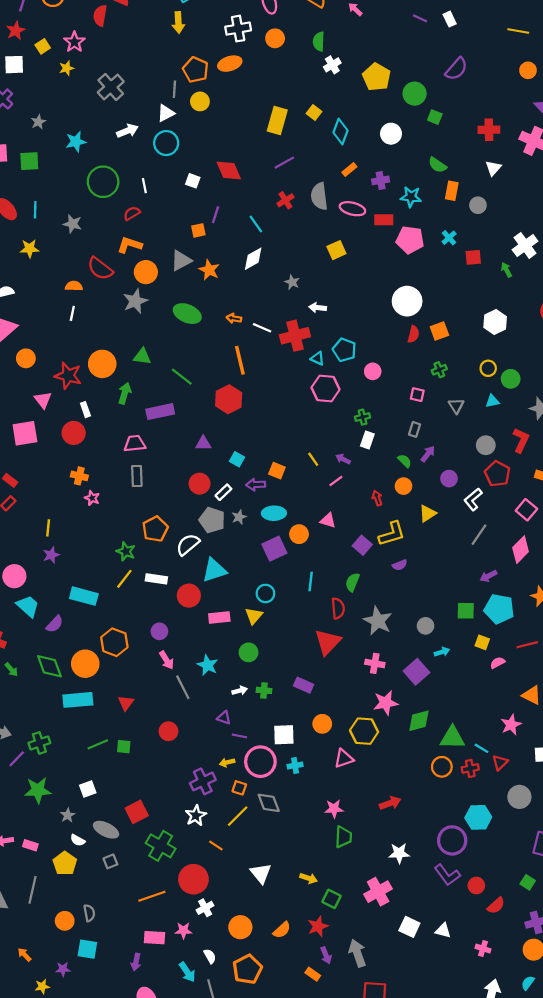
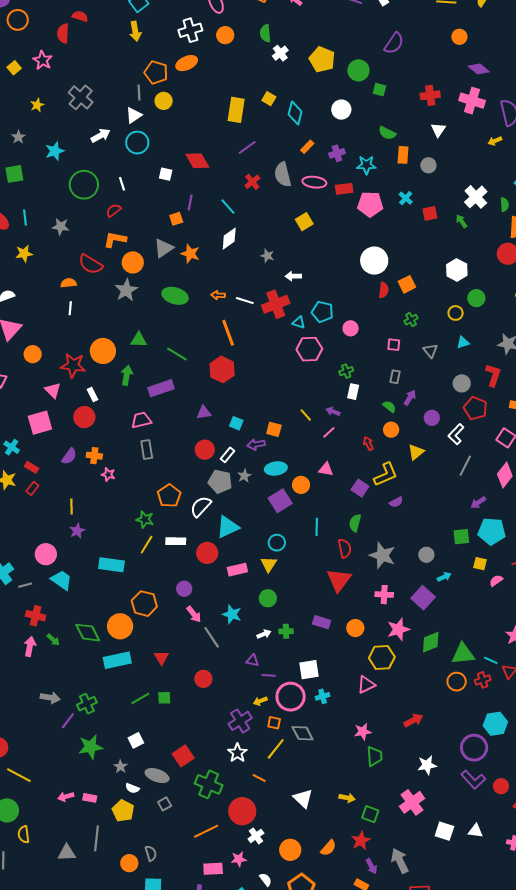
yellow star: (67, 68) -> (37, 105), moved
green circle: (511, 379) -> (476, 298), moved
purple semicircle: (55, 624) -> (69, 456), moved
orange circle: (322, 724) -> (355, 628), moved

